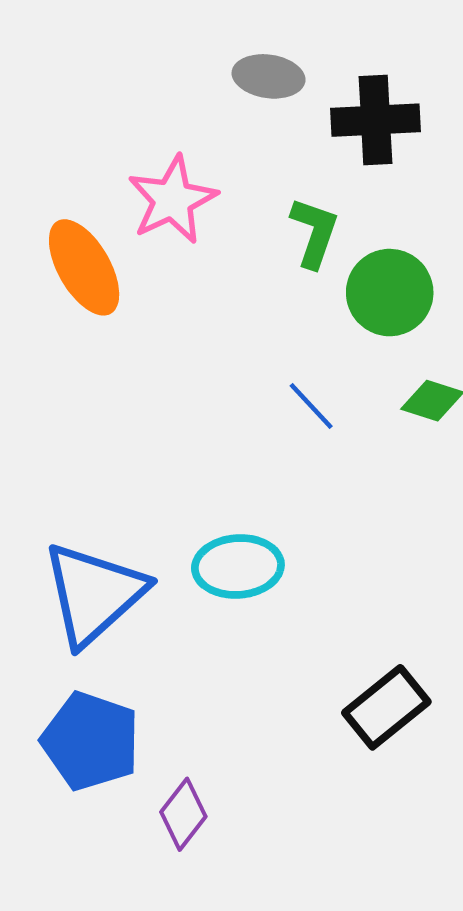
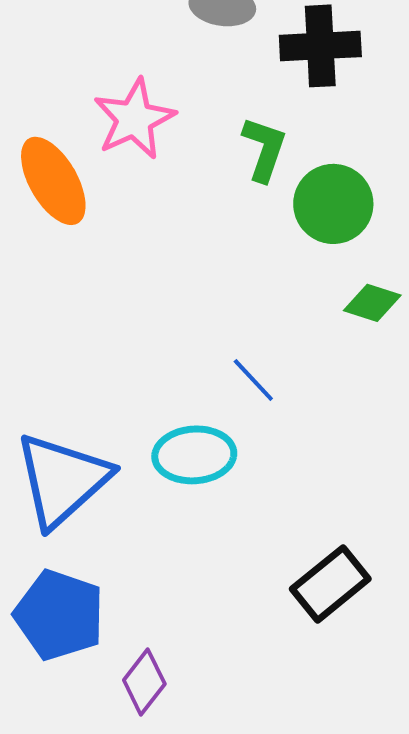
blue line: (311, 406) -> (253, 380), moved

